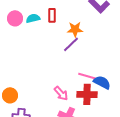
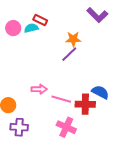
red rectangle: (52, 15) -> (40, 20), moved, turned -64
pink line: (88, 76) -> (61, 99), moved
pink arrow: (61, 93) -> (39, 89), moved, turned -49

